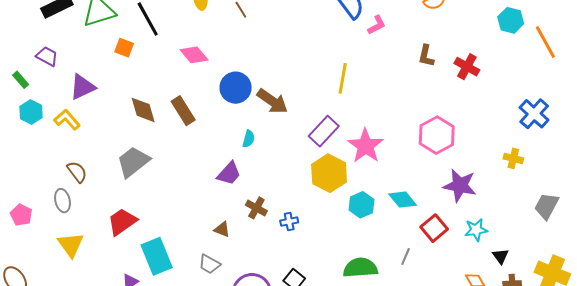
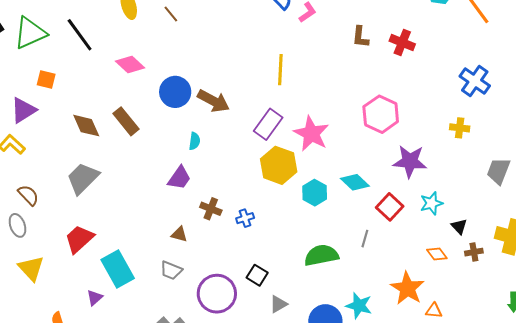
orange square: (124, 48) -> (46, 80), moved

